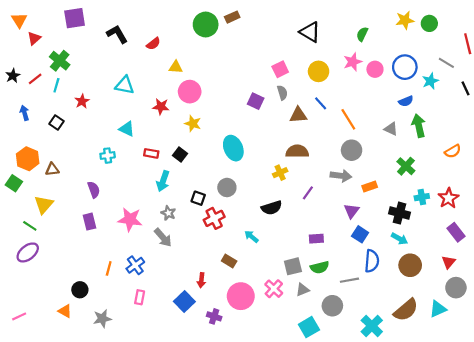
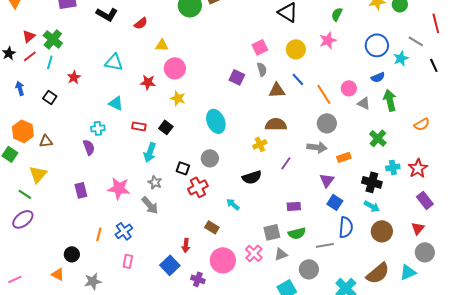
black L-shape: (117, 34) -> (107, 14), turned 150
red triangle: (34, 38) -> (29, 36), moved
pink circle: (375, 69) -> (349, 88), moved
purple semicircle: (94, 190) -> (89, 147), moved

